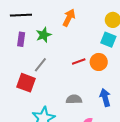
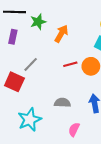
orange arrow: (69, 18) -> (61, 34), moved
green star: (44, 35) -> (38, 22), moved

